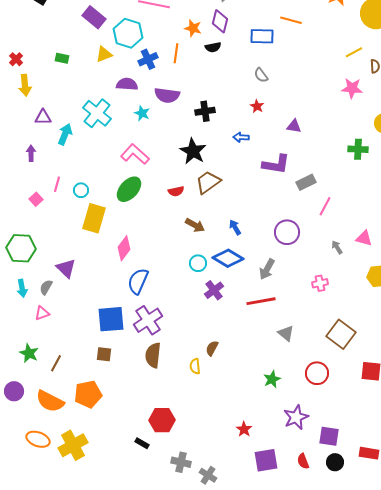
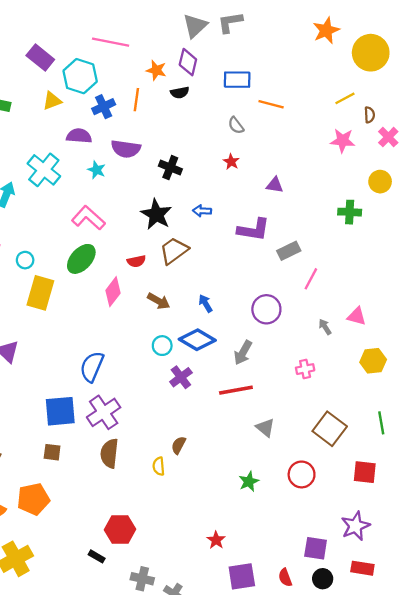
orange line: (291, 20) -> (271, 104), moved
black cross: (205, 111) -> (170, 168), turned 30
blue arrow: (241, 137) -> (202, 211), moved
pink diamond: (124, 248) -> (113, 292), moved
purple star: (296, 417) -> (355, 526), moved

